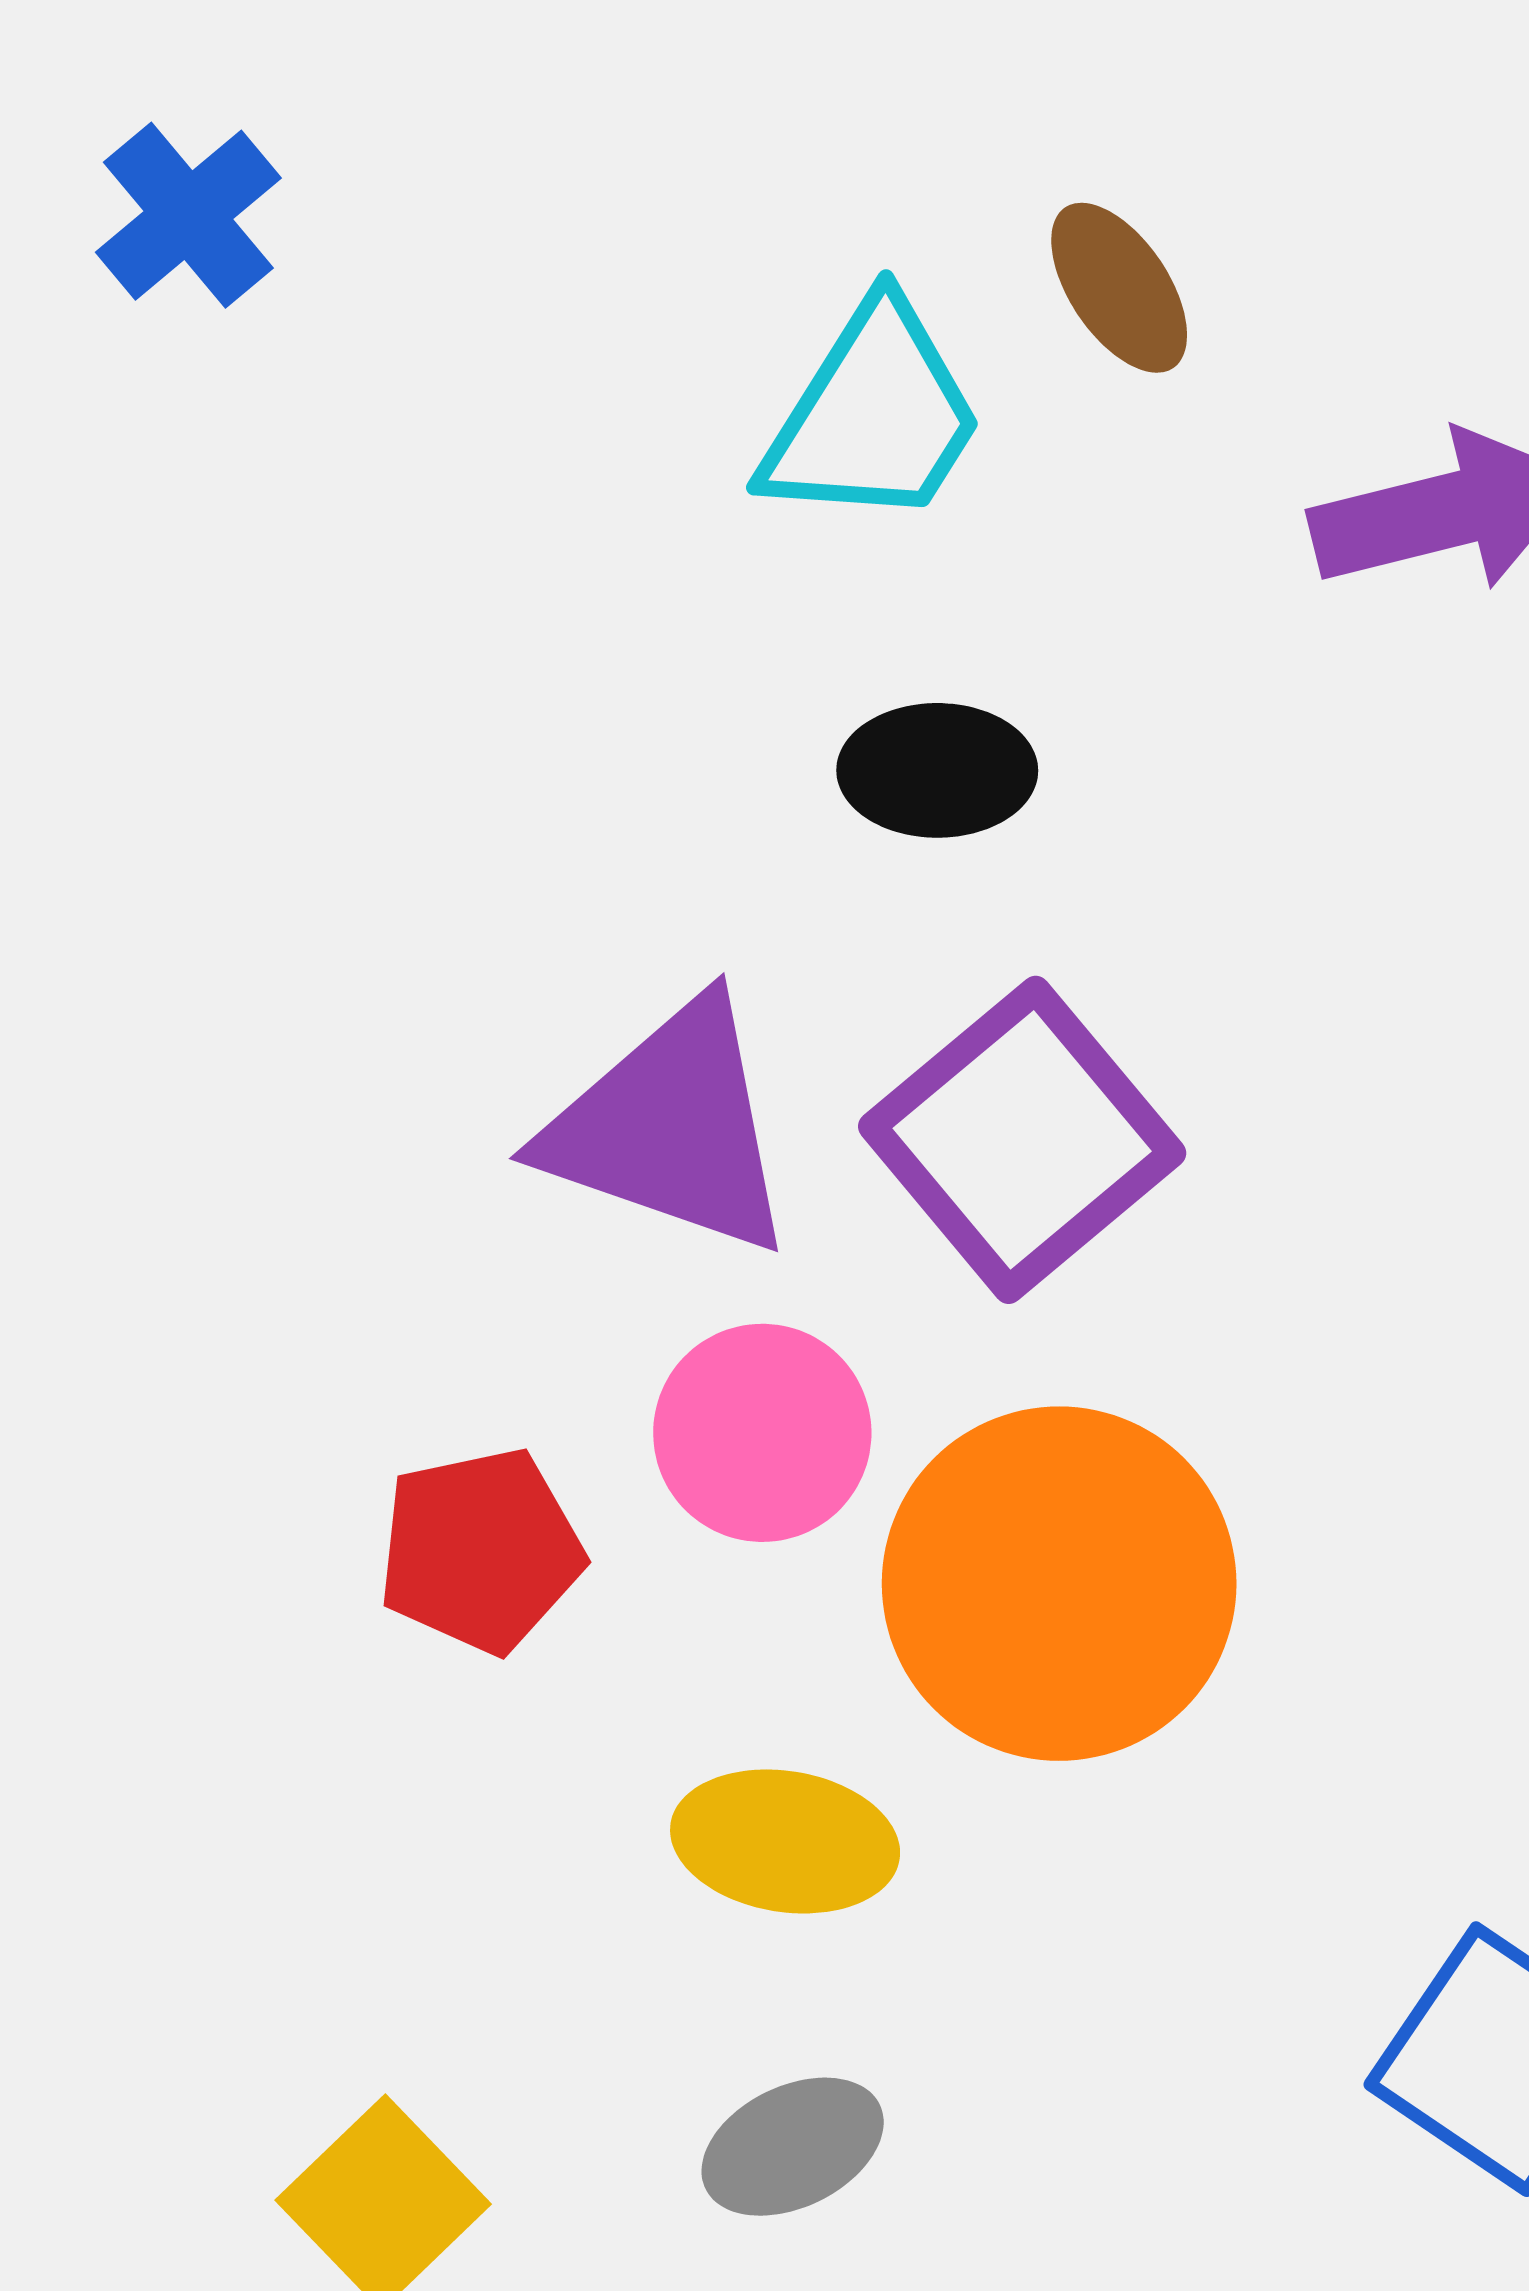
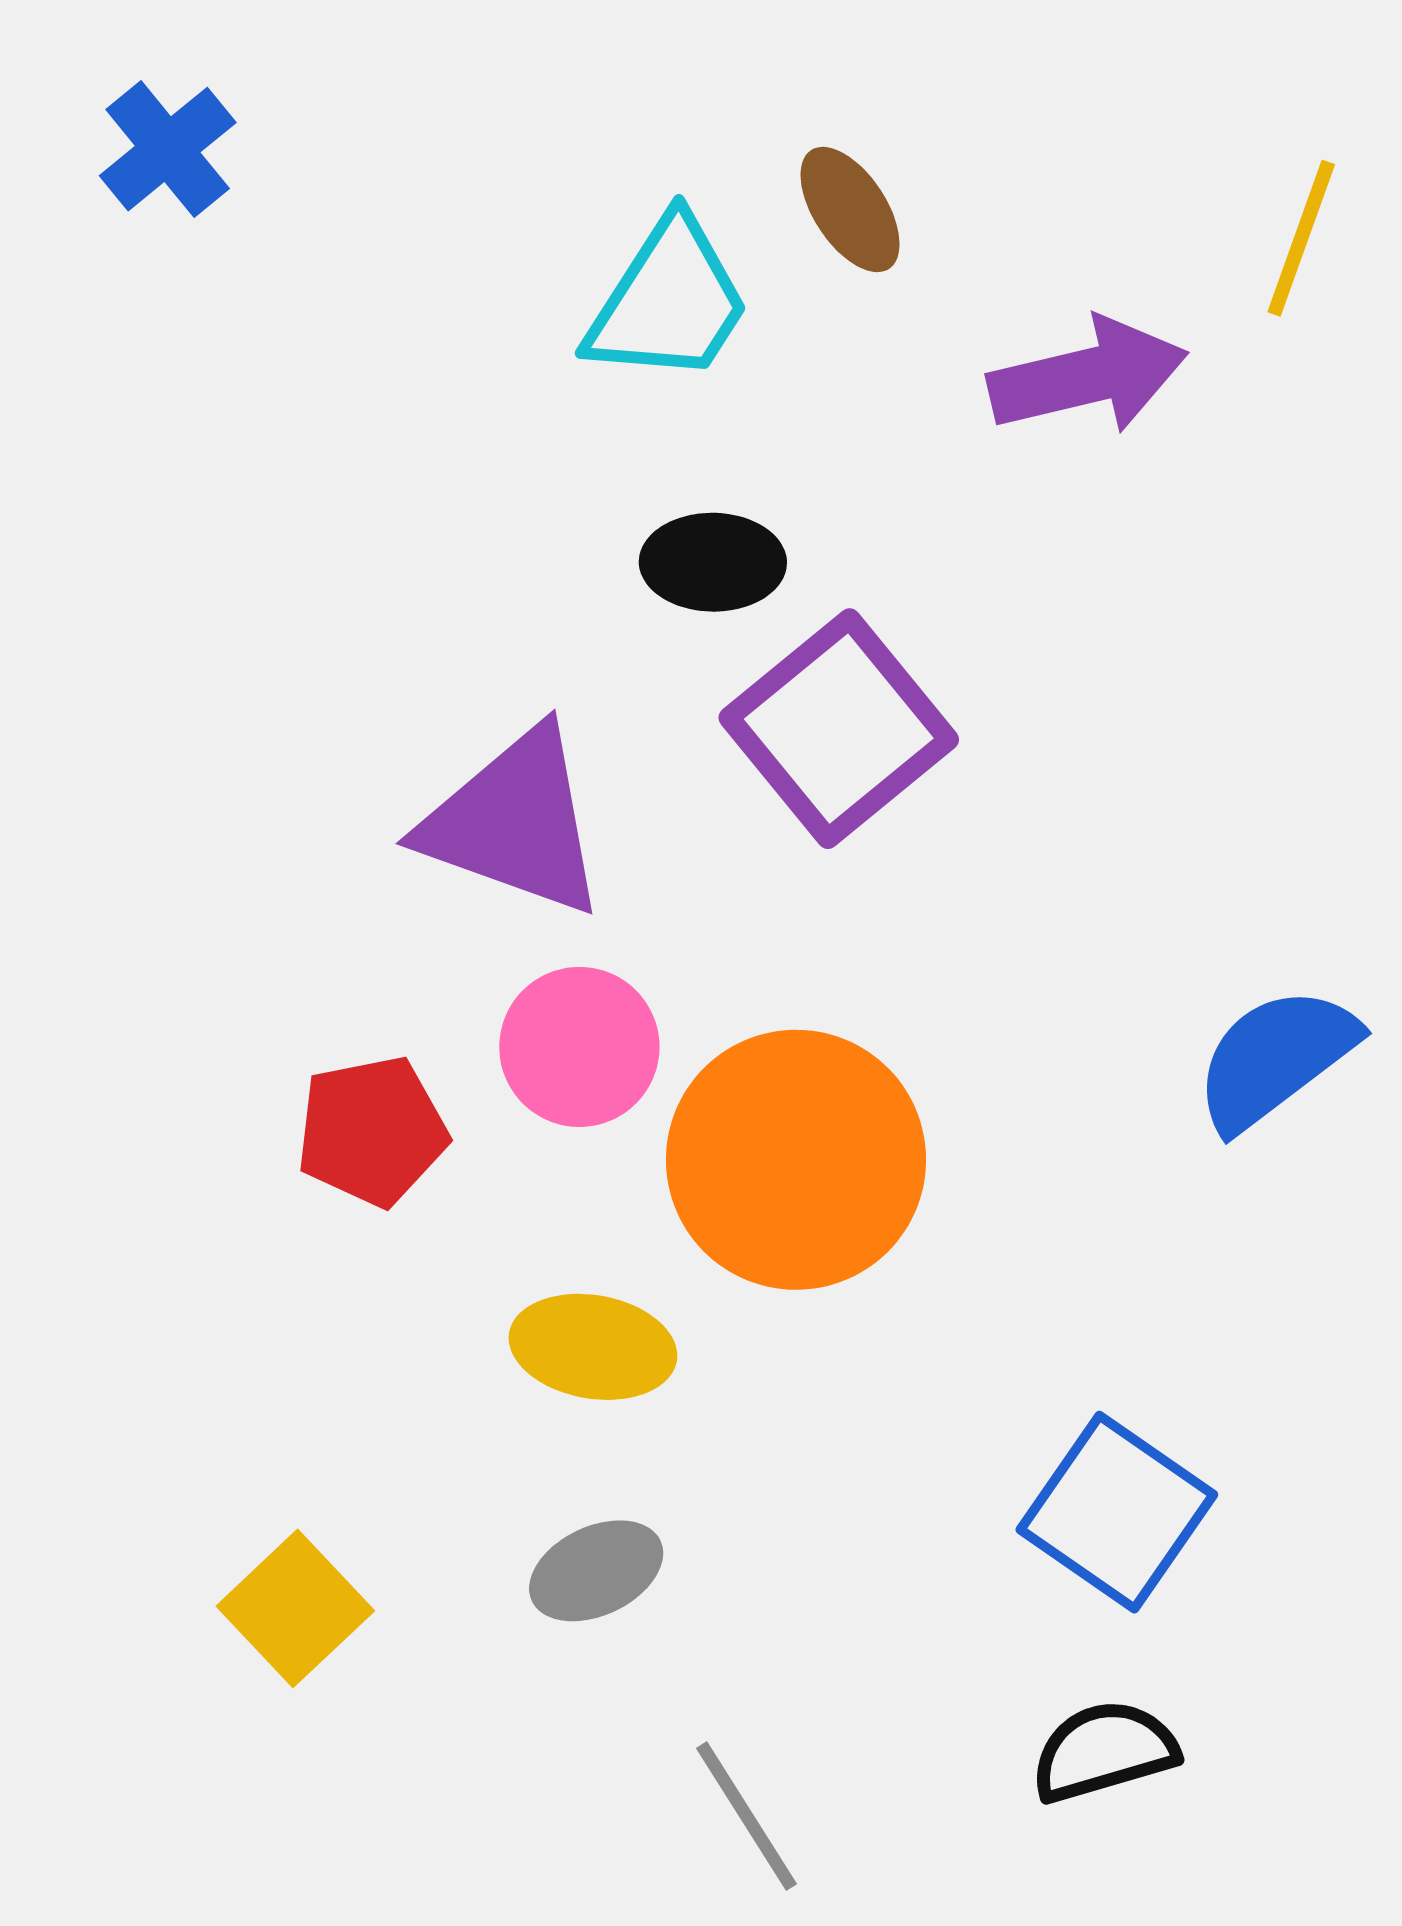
purple square: (1022, 1140) -> (839, 729), moved

